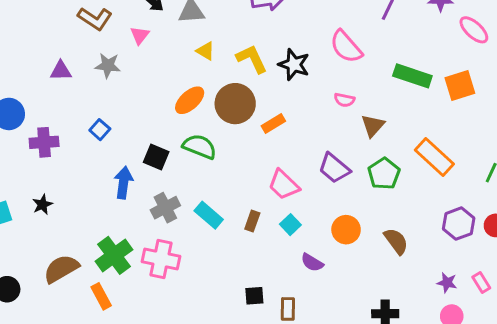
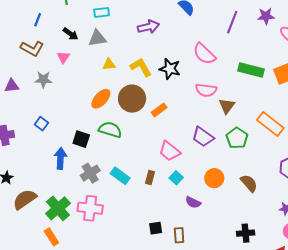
yellow triangle: (206, 51) -> (109, 64), turned -32
pink semicircle: (344, 100) -> (206, 90), size x1.5
brown semicircle: (61, 269) -> (25, 199), moved

